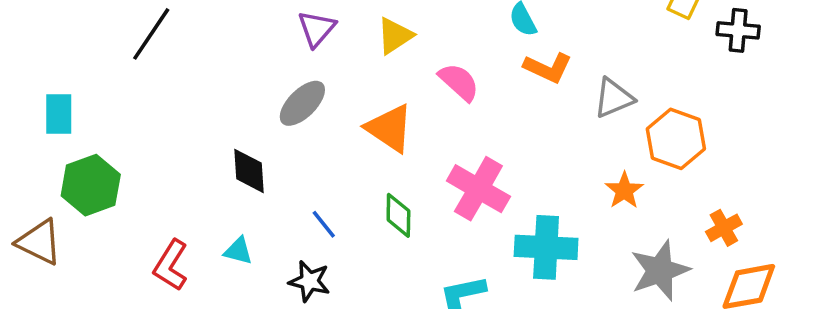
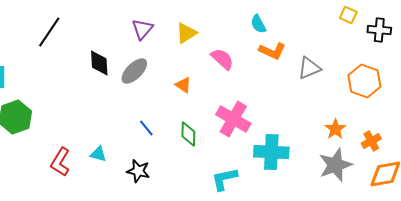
orange triangle: (390, 128) -> (183, 85), size x0.6
orange hexagon: (676, 139) -> (364, 81), moved
black diamond: (249, 171) -> (99, 63), moved
orange star: (624, 190) -> (335, 129), moved
blue line: (324, 224) -> (146, 128), moved

